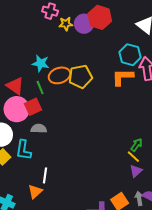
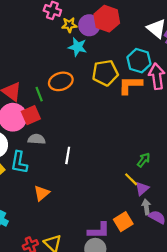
cyan star: (41, 63) -> (78, 47), moved
yellow pentagon: (80, 77) -> (105, 73), moved
yellow line: (133, 157) -> (131, 179), moved
white line: (45, 175) -> (68, 155), moved
orange triangle: (35, 192) -> (42, 193), moved
gray arrow: (139, 198) -> (146, 207), moved

